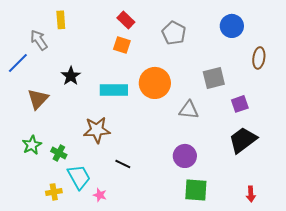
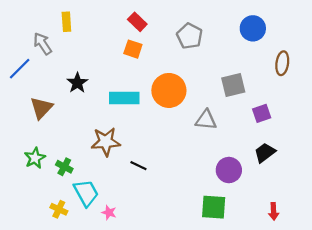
black trapezoid: (243, 140) -> (265, 153), size x0.7
purple circle: (185, 156) -> (229, 170), moved
black line: (123, 164) -> (138, 166), moved
yellow cross: (54, 192) -> (59, 209), turned 35

